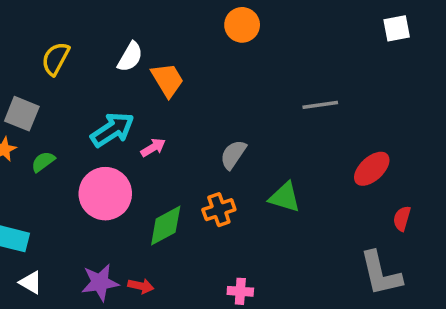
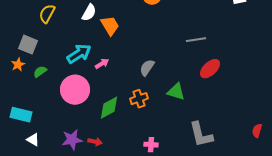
red ellipse: (372, 169) -> (210, 69), moved
red semicircle: (402, 219) -> (257, 131), moved
gray L-shape: (381, 274) -> (201, 135), moved

